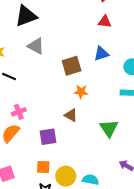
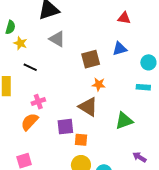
brown triangle: (71, 115) -> (88, 107), size x1.5
green triangle: (109, 128) -> (124, 121), turned 42
orange square: (43, 167) -> (81, 140), moved

